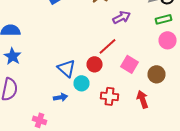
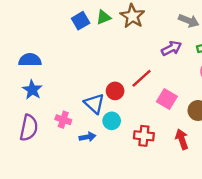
purple arrow: (122, 17) -> (171, 48), moved
red circle: (94, 64) -> (115, 91), moved
pink cross: (40, 120) -> (63, 120), moved

